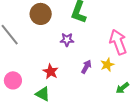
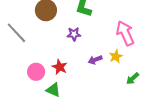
purple arrow: (86, 67) -> (95, 60), turned -136
pink circle: (13, 80) -> (36, 72), moved

